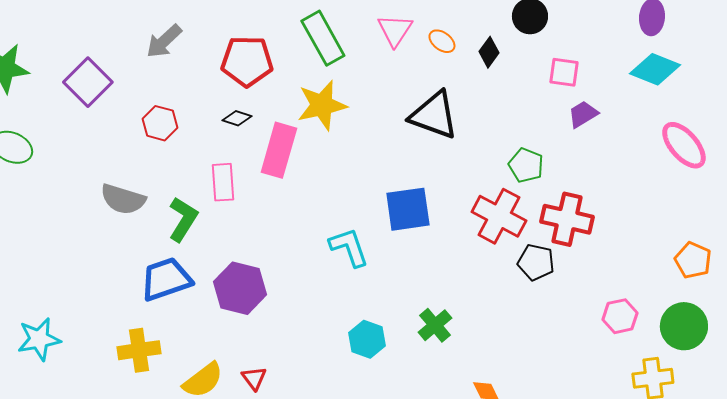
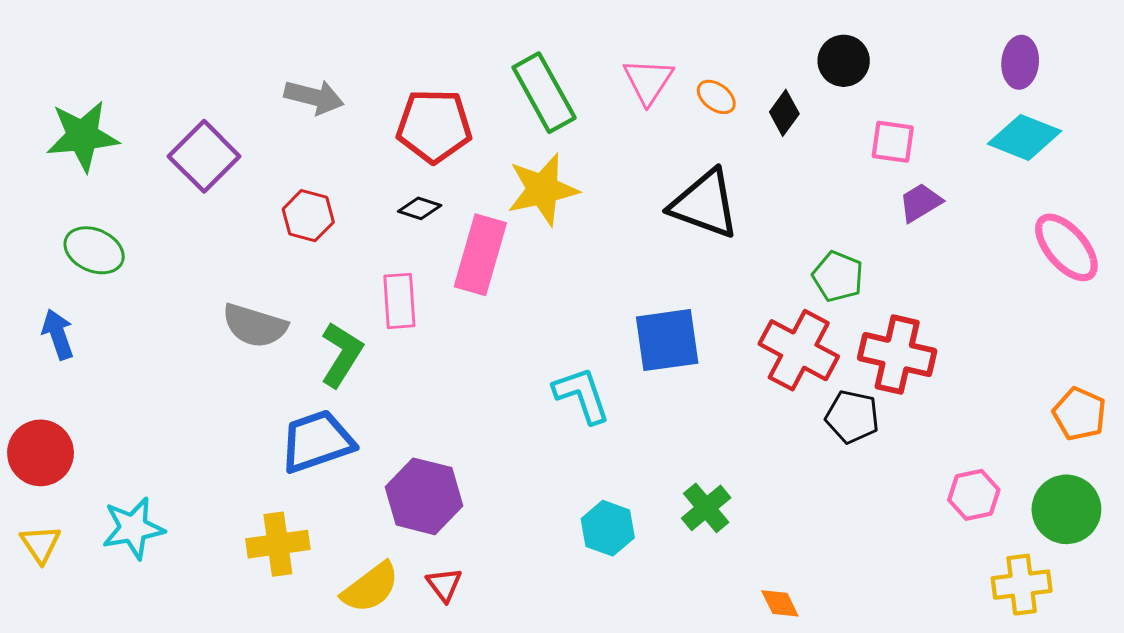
gray arrow: (164, 41) -> (314, 97), turned -123
purple hexagon: (240, 288) -> (424, 496), moved

